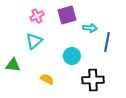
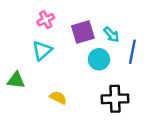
purple square: (67, 15) -> (83, 32), moved
cyan arrow: (90, 28) -> (111, 35), turned 40
cyan circle: (72, 56) -> (99, 59), moved

